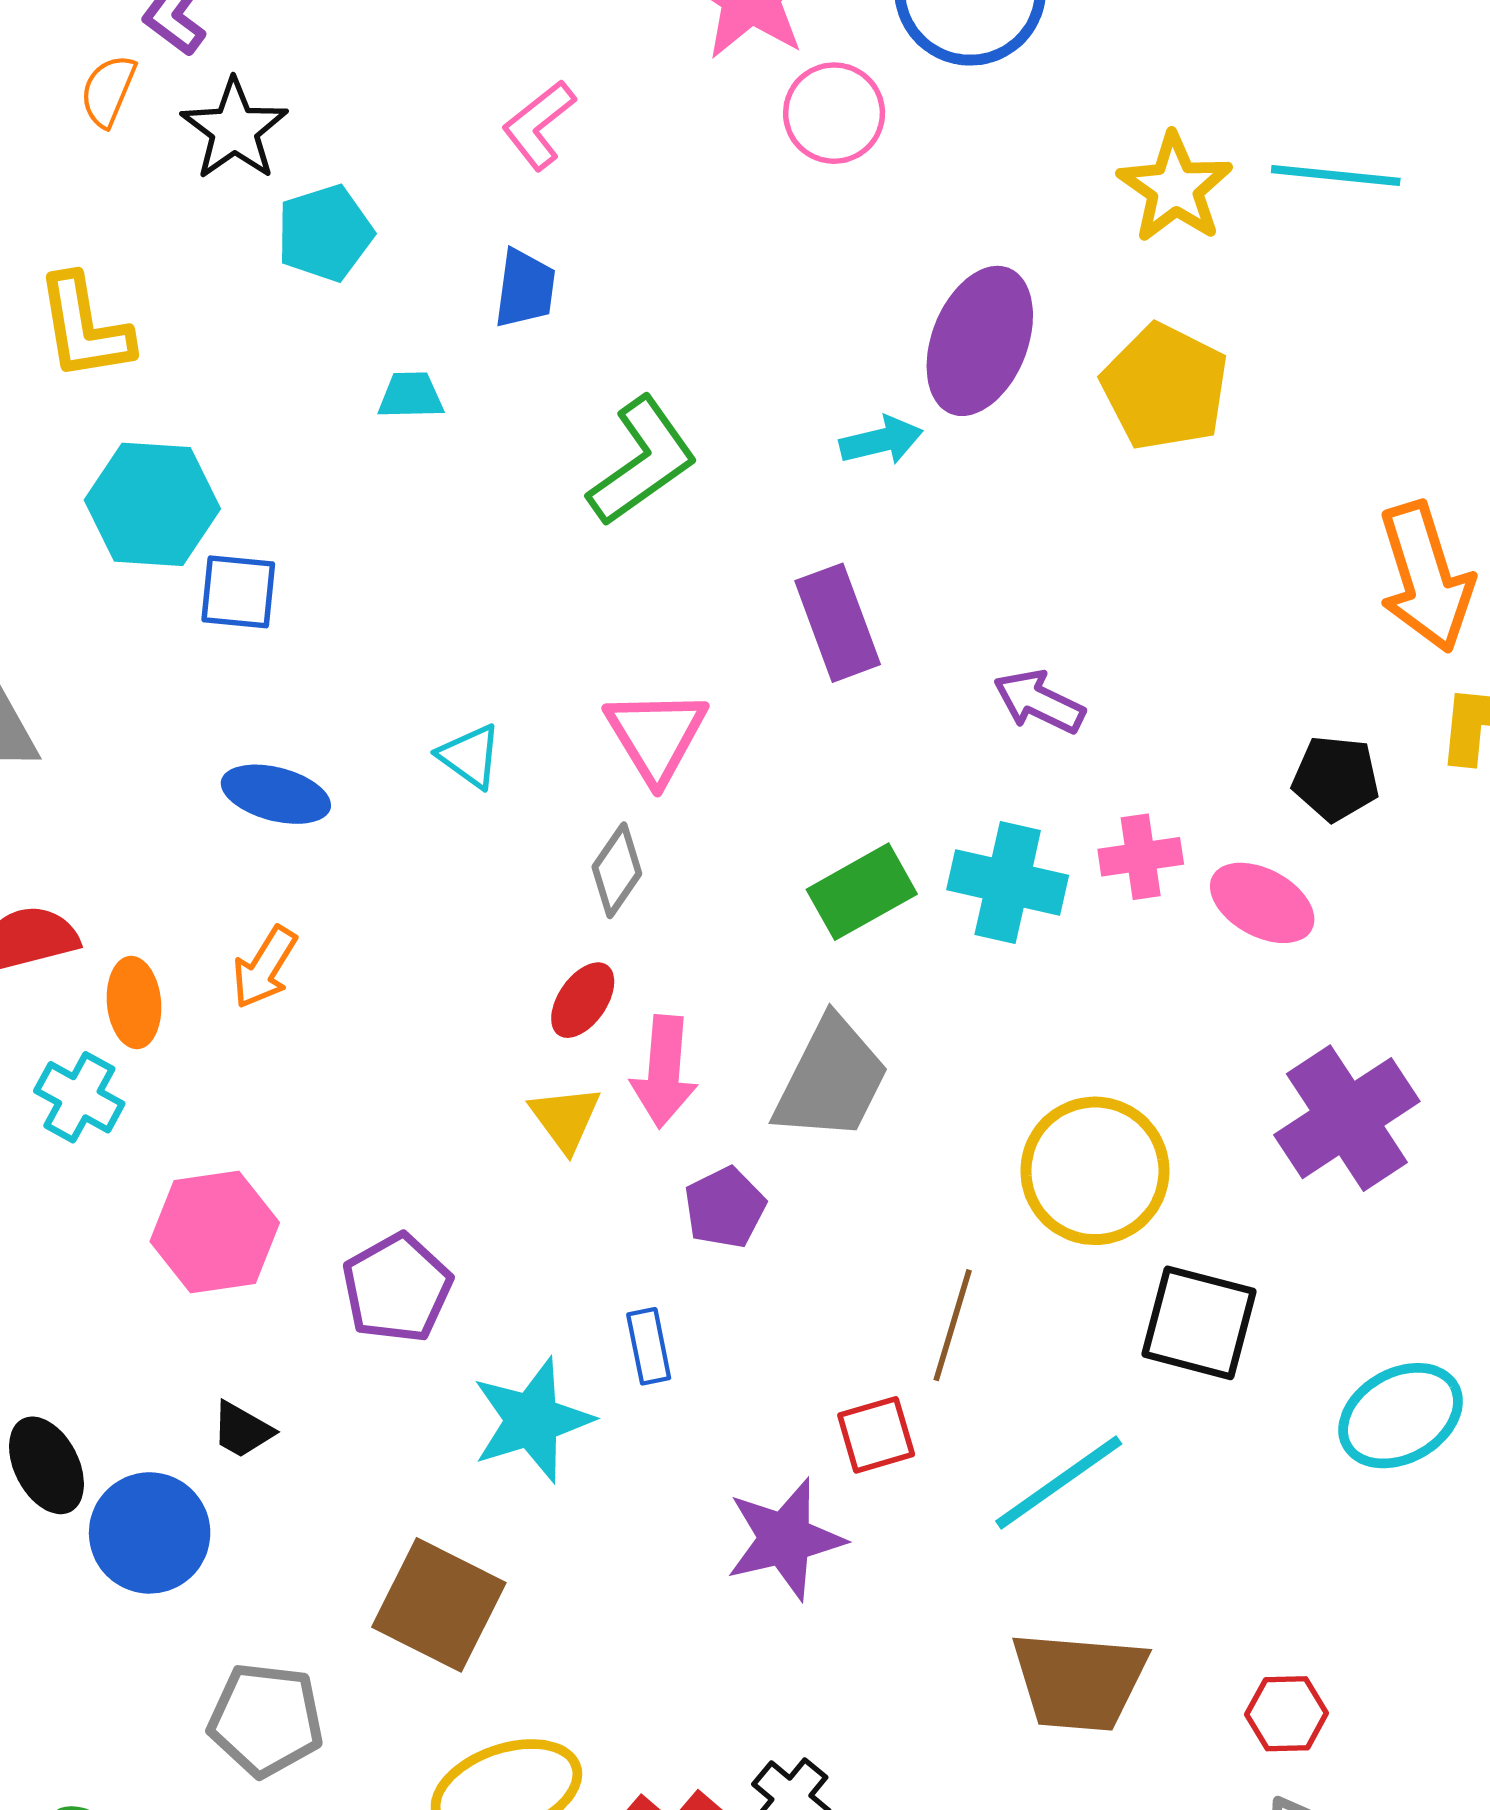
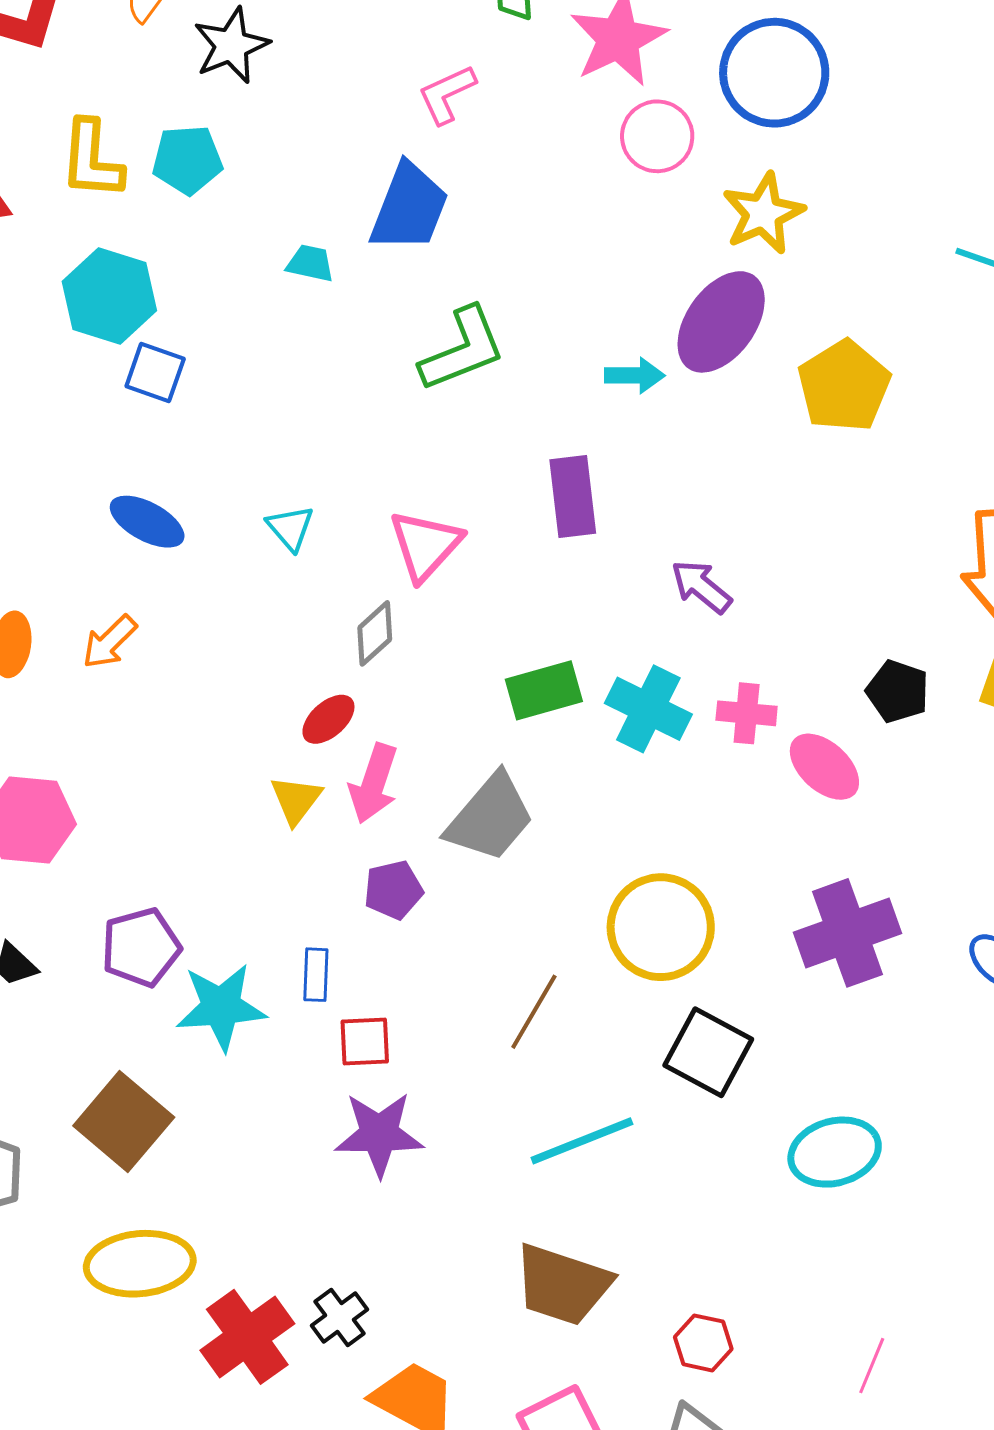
yellow star: (1175, 188) -> (763, 213), moved
cyan pentagon: (325, 233) -> (187, 160), moved
blue trapezoid: (525, 289) -> (409, 207), size x1.6
purple pentagon: (397, 1288) -> (141, 947), moved
red square: (876, 1435) -> (365, 1041), moved

